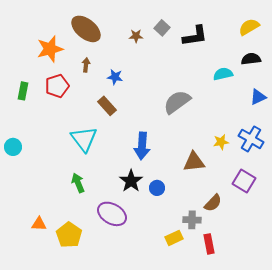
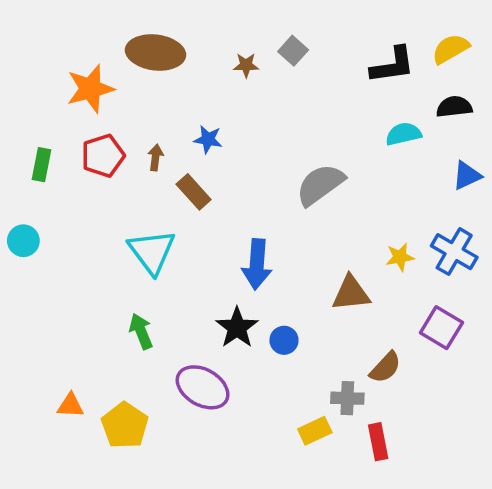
brown ellipse: (86, 29) -> (156, 52), turned -32
black L-shape: (195, 36) -> (393, 65), moved
brown arrow: (86, 65) -> (156, 157), moved
cyan circle: (13, 147) -> (23, 241), moved

